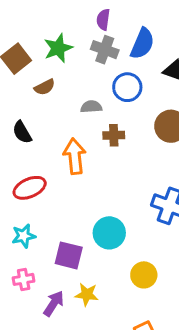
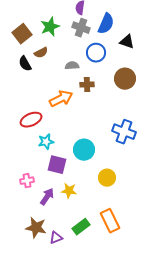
black semicircle: (22, 132) -> (25, 64), moved
orange arrow: (75, 156) -> (61, 99), turned 70
cyan star: (24, 236) -> (46, 142), moved

